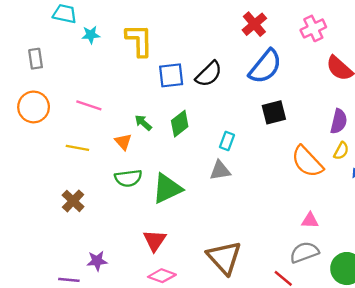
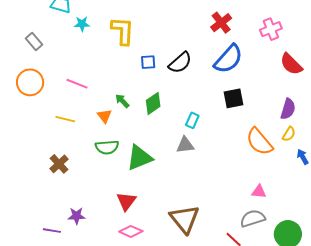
gray rectangle: (36, 59) -> (34, 42), turned -36
blue square: (171, 75) -> (148, 62), size x0.7

